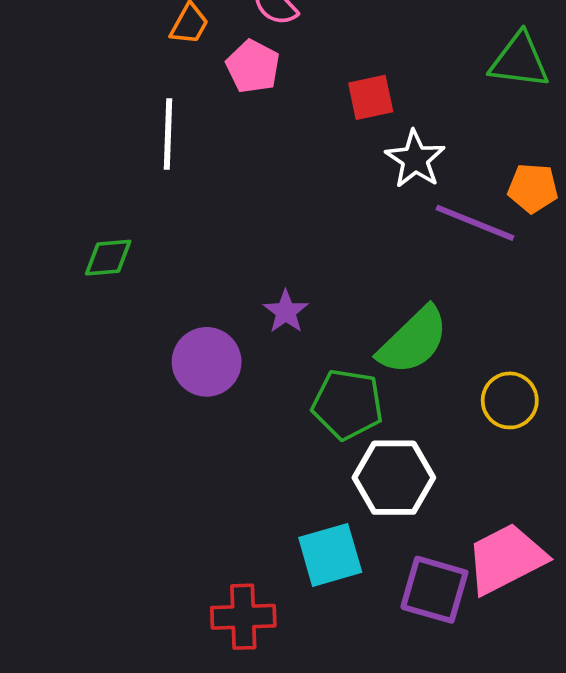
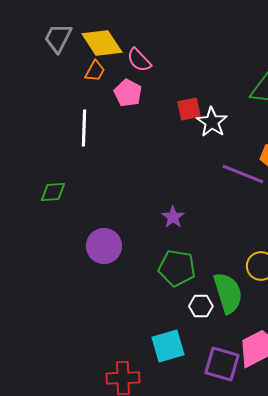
white star: (415, 159) -> (212, 122), moved
purple star: (286, 312) -> (173, 217), moved
green semicircle: (413, 341) -> (228, 293), moved, turned -63
white hexagon: (394, 478) -> (201, 306), size x0.6

